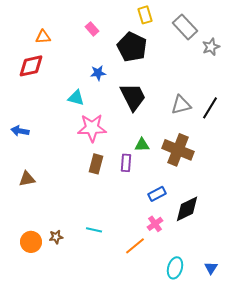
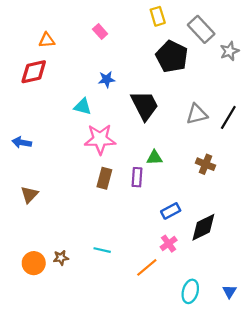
black pentagon: (132, 47) -> (172, 57), moved
brown cross: (178, 150) -> (206, 164), moved, size x0.6
brown triangle: (27, 179) -> (29, 195), turned -36

